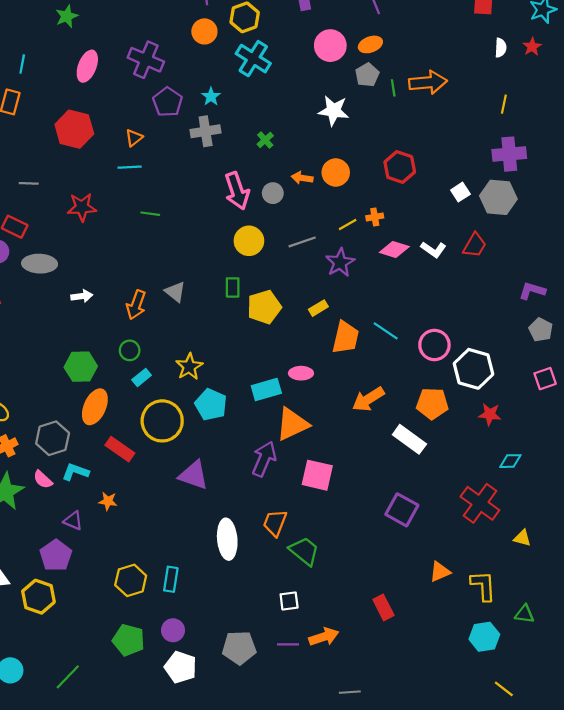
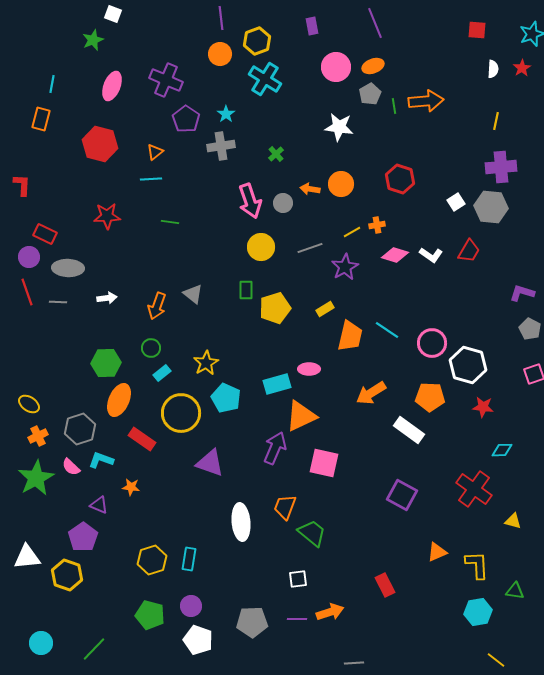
gray line: (29, 183) -> (58, 302), moved

